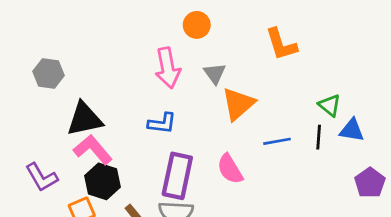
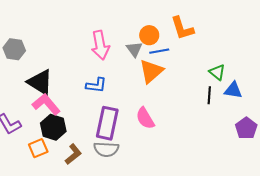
orange circle: (197, 25) -> (149, 35), moved
black triangle: (85, 119) -> (40, 82), turned 44
blue line: (277, 141) -> (159, 51), moved

